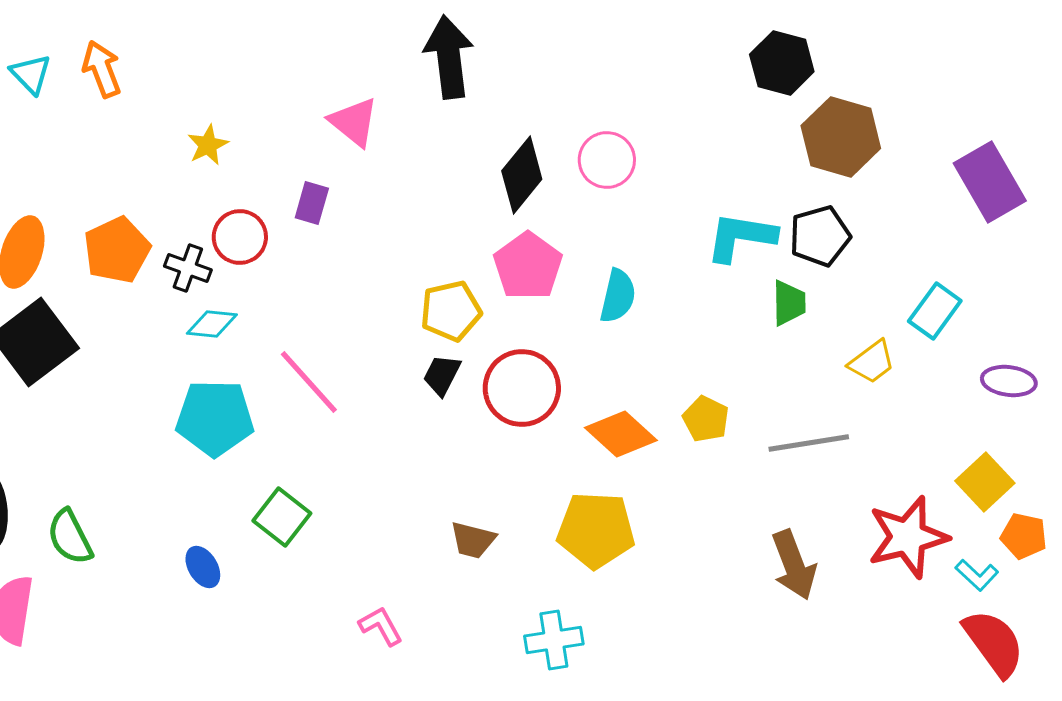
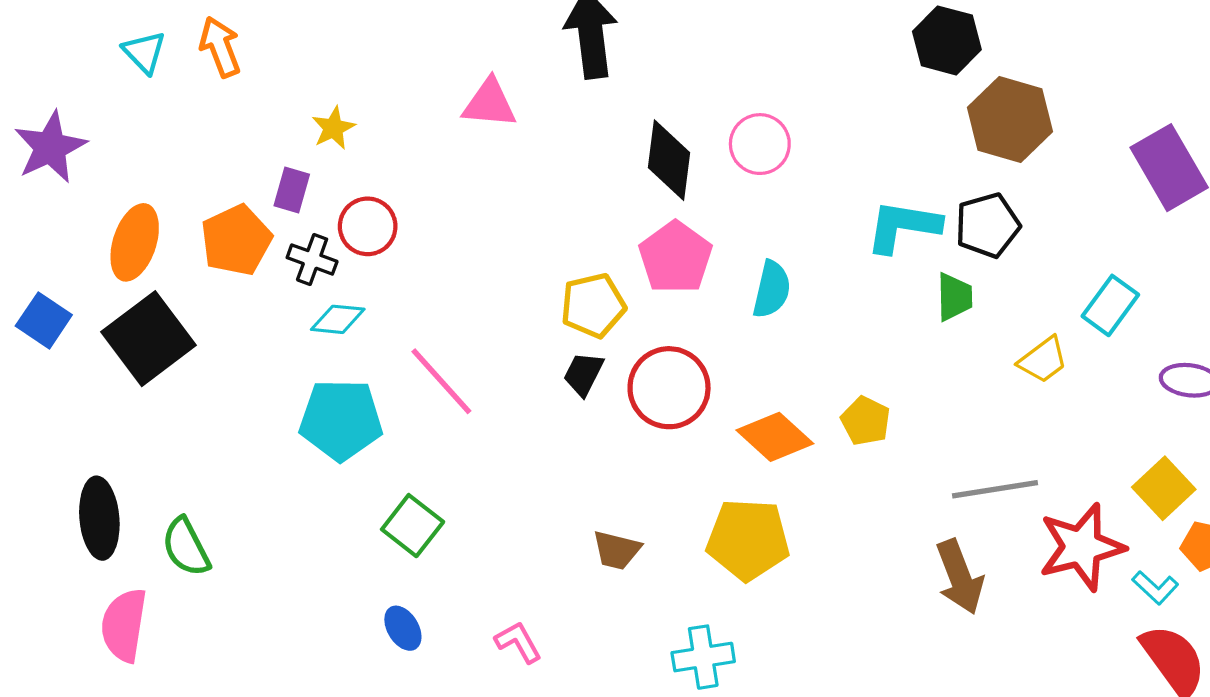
pink triangle: (354, 122) -> (489, 103), turned -34
black diamond: (522, 175) -> (669, 160), turned -32
purple rectangle: (312, 203) -> (292, 190), moved
gray line: (809, 443) -> (995, 489), moved
blue ellipse: (203, 567) -> (403, 628), moved

